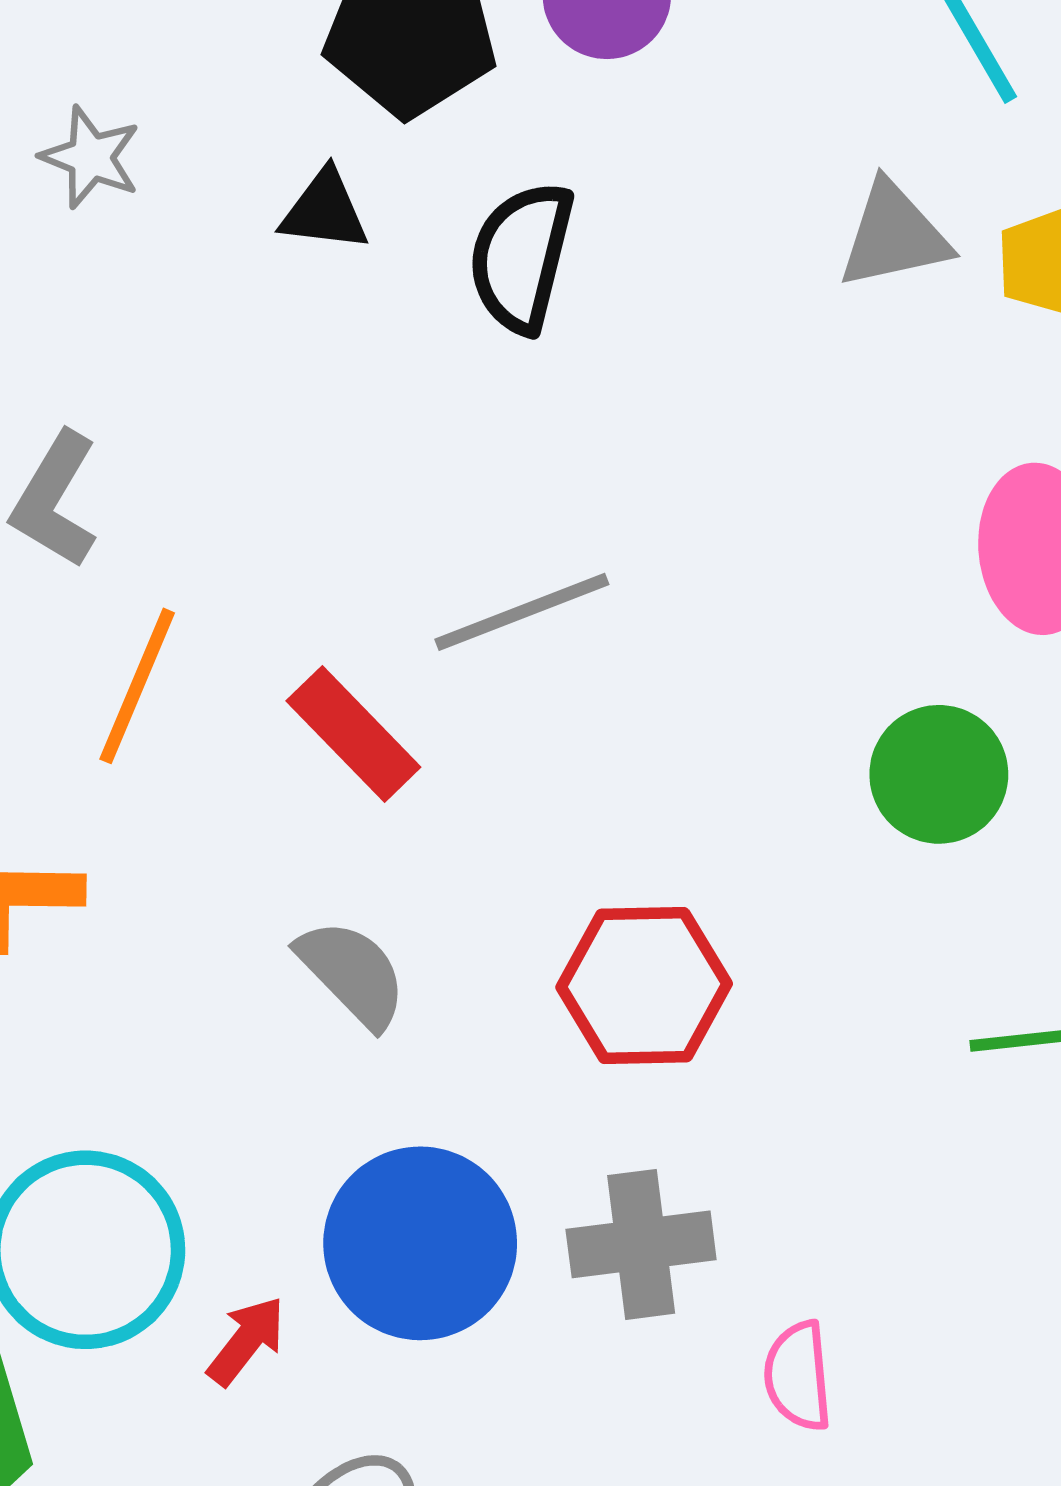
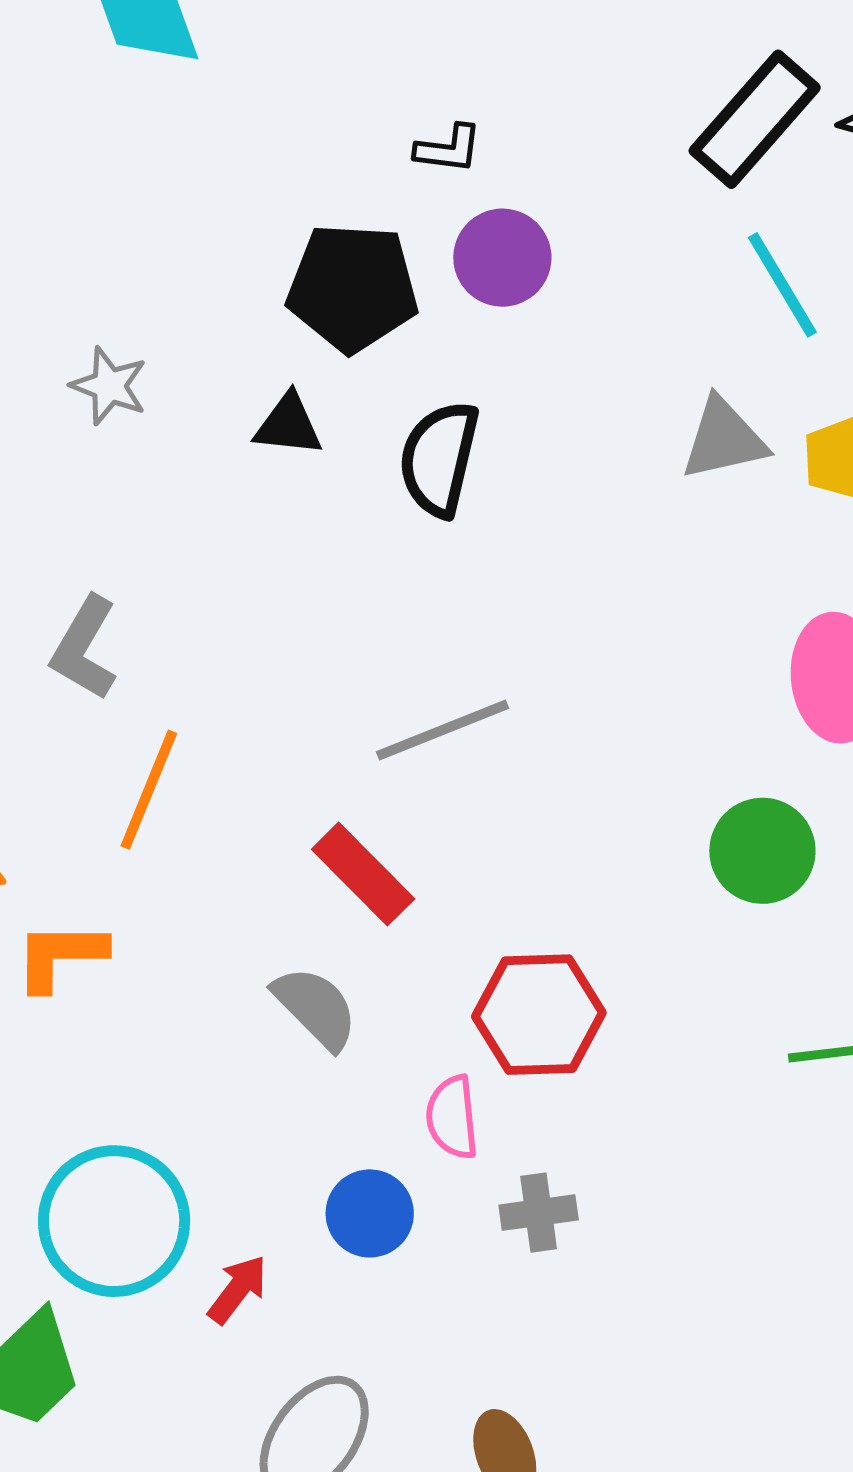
red rectangle: (353, 734) -> (363, 874), moved
blue circle: (420, 1243) -> (370, 1213), size x0.6
gray cross: (641, 1244) -> (539, 1213), size x0.7
pink semicircle: (798, 1376) -> (452, 1117), moved

